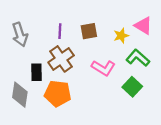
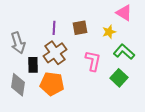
pink triangle: (143, 26) -> (124, 13), moved
gray arrow: (20, 34) -> (18, 43), moved
pink L-shape: (103, 68) -> (93, 61), turned -110

